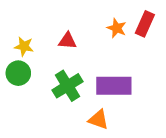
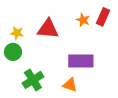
red triangle: (67, 41) -> (48, 29), size x1.6
green cross: (67, 86) -> (33, 80), moved

